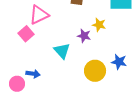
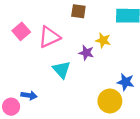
pink triangle: (39, 15) -> (49, 37), moved
pink square: (26, 34) -> (21, 31), moved
yellow circle: (95, 71) -> (110, 101), moved

